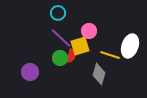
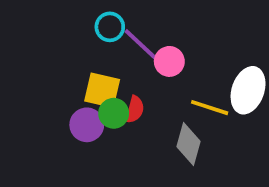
purple line: (61, 38) -> (142, 46), moved
yellow square: (80, 46) -> (102, 90), moved, turned 30
purple circle: (30, 72) -> (87, 125), moved

